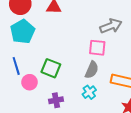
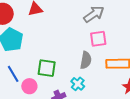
pink square: (97, 48) -> (98, 39), moved
cyan cross: (89, 92) -> (78, 84), moved

